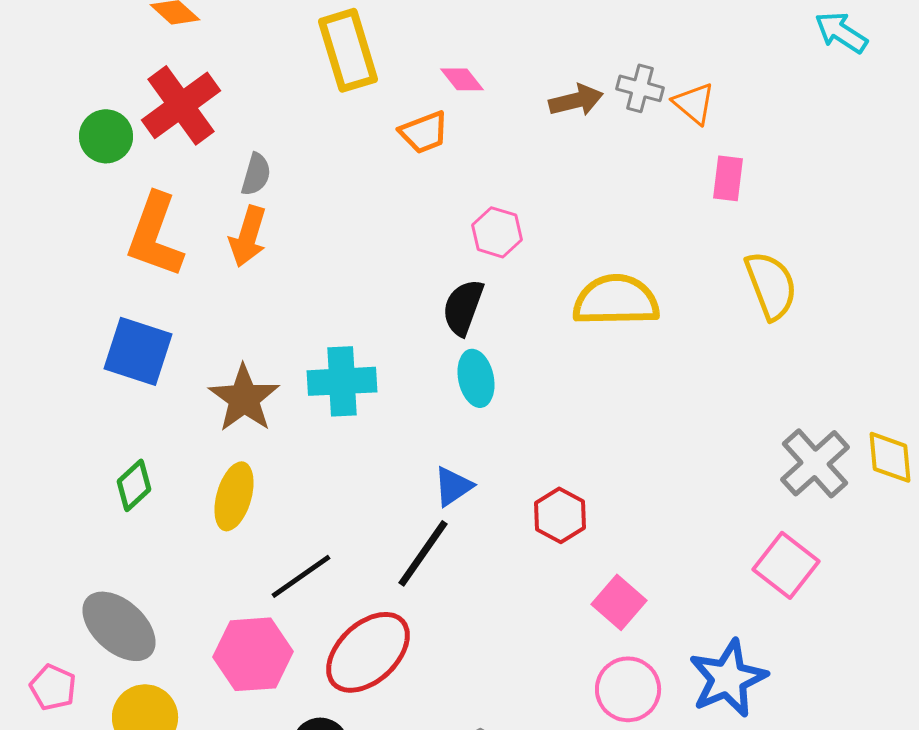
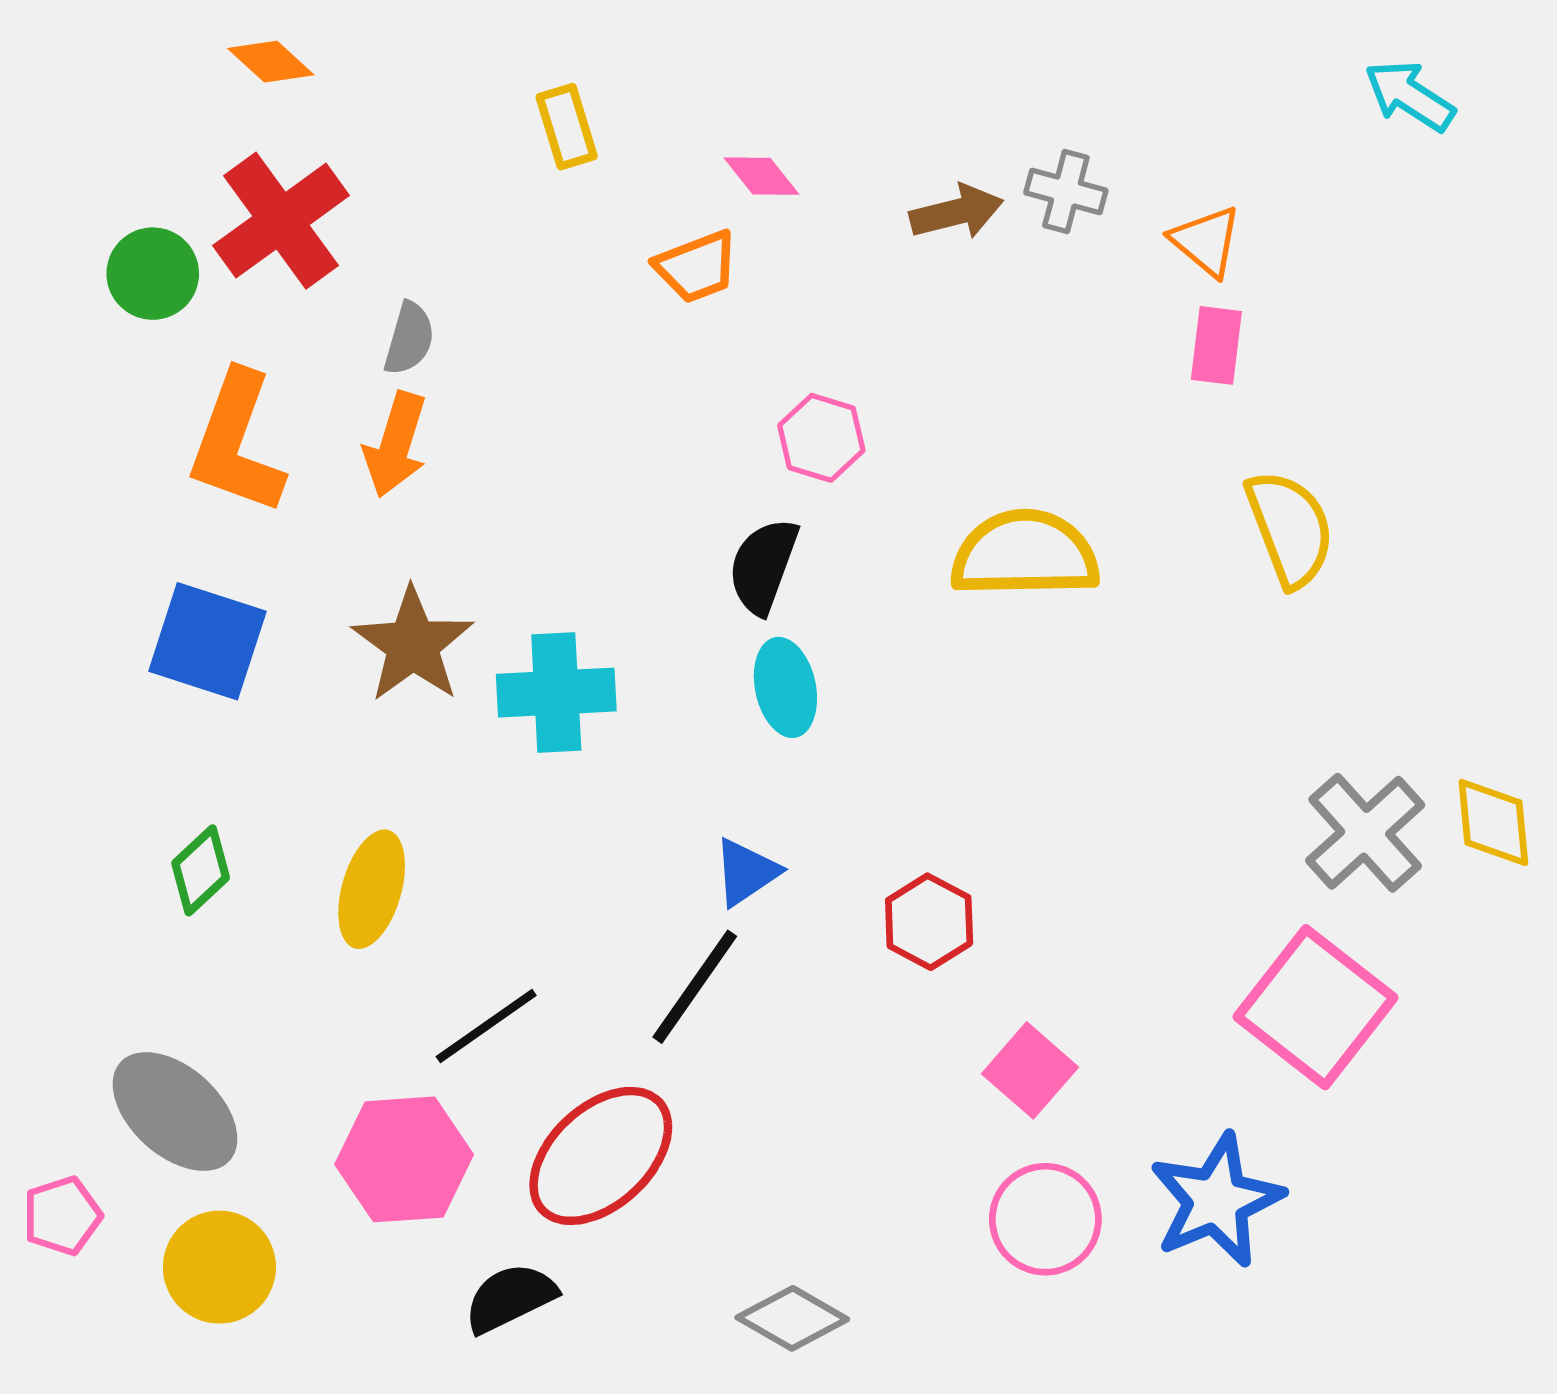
yellow rectangle: (348, 50) -> (567, 127), size x0.6
orange triangle: (694, 103) -> (1206, 241), moved
brown star: (244, 398) -> (413, 645), moved
pink square: (786, 565) -> (1316, 1007), size x1.4
pink pentagon: (53, 687) -> (62, 1216), turned 30

